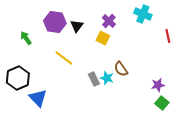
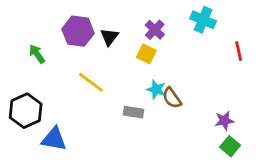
cyan star: (107, 78) -> (156, 89), moved
gray rectangle: (94, 79) -> (133, 112), turned -56
blue triangle: (38, 98) -> (54, 139), turned -36

